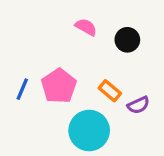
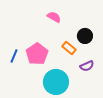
black circle: (127, 40) -> (85, 36), moved
orange rectangle: (110, 91) -> (69, 48), moved

